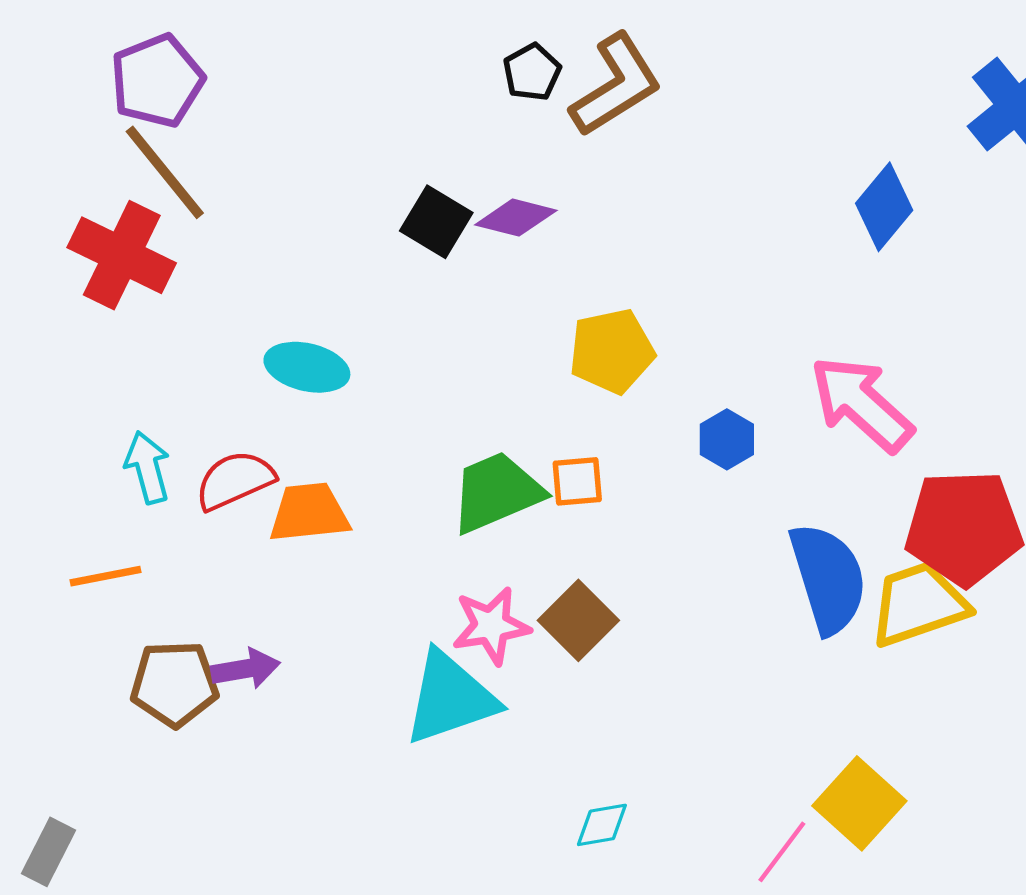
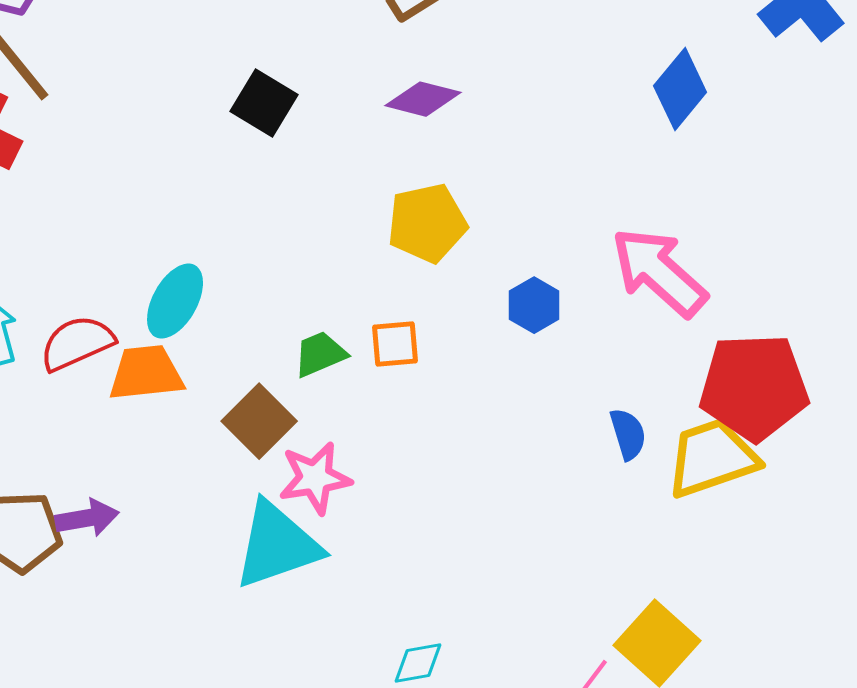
purple diamond: (516, 218) -> (423, 99), moved
cyan ellipse: (307, 367) -> (175, 301), moved, turned -74
green trapezoid: (496, 492) -> (320, 354), size x0.6
blue semicircle: (828, 578) -> (628, 434), size x0.5
brown square: (578, 620) -> (259, 421), moved

